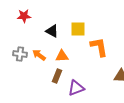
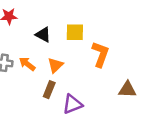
orange L-shape: (99, 47) -> (101, 54), turned 30
orange triangle: (62, 56) -> (55, 65), turned -40

